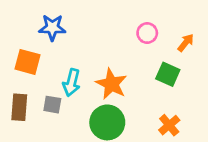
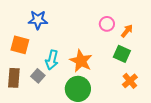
orange arrow: (186, 43) -> (127, 31), moved
gray square: (52, 105) -> (38, 76), turned 32
orange cross: (169, 125) -> (130, 81), moved

